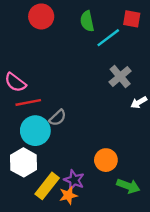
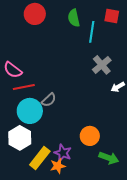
cyan line: (108, 38) -> (92, 32), turned -45

